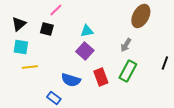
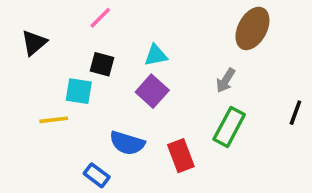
black square: (47, 29) -> (102, 64), moved
cyan square: (21, 47) -> (79, 91), moved
red rectangle: (101, 77) -> (181, 156), moved

